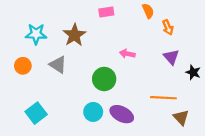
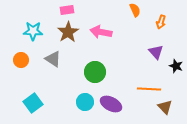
pink rectangle: (106, 12) -> (67, 10), moved
orange arrow: (168, 27) -> (161, 22), moved, turned 40
pink arrow: (127, 54) -> (101, 32), moved, size x1.5

